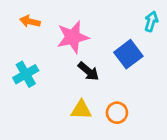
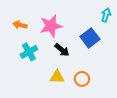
orange arrow: (30, 21) -> (20, 25), moved
cyan cross: (26, 74) -> (29, 52), moved

